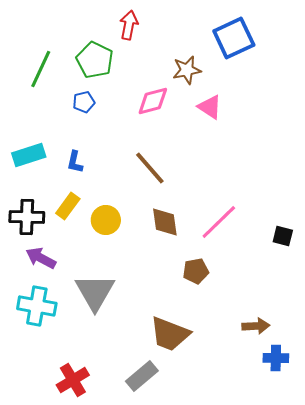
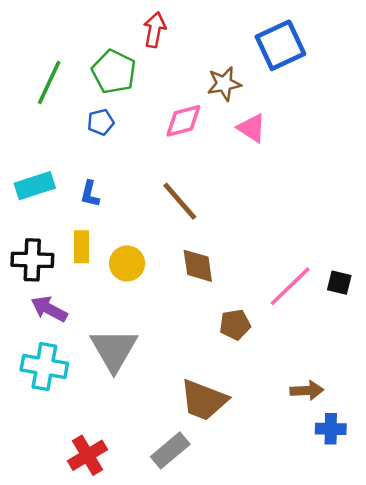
yellow rectangle: (68, 206) -> (81, 247), turned -36
pink line: (219, 222) -> (290, 286), moved

